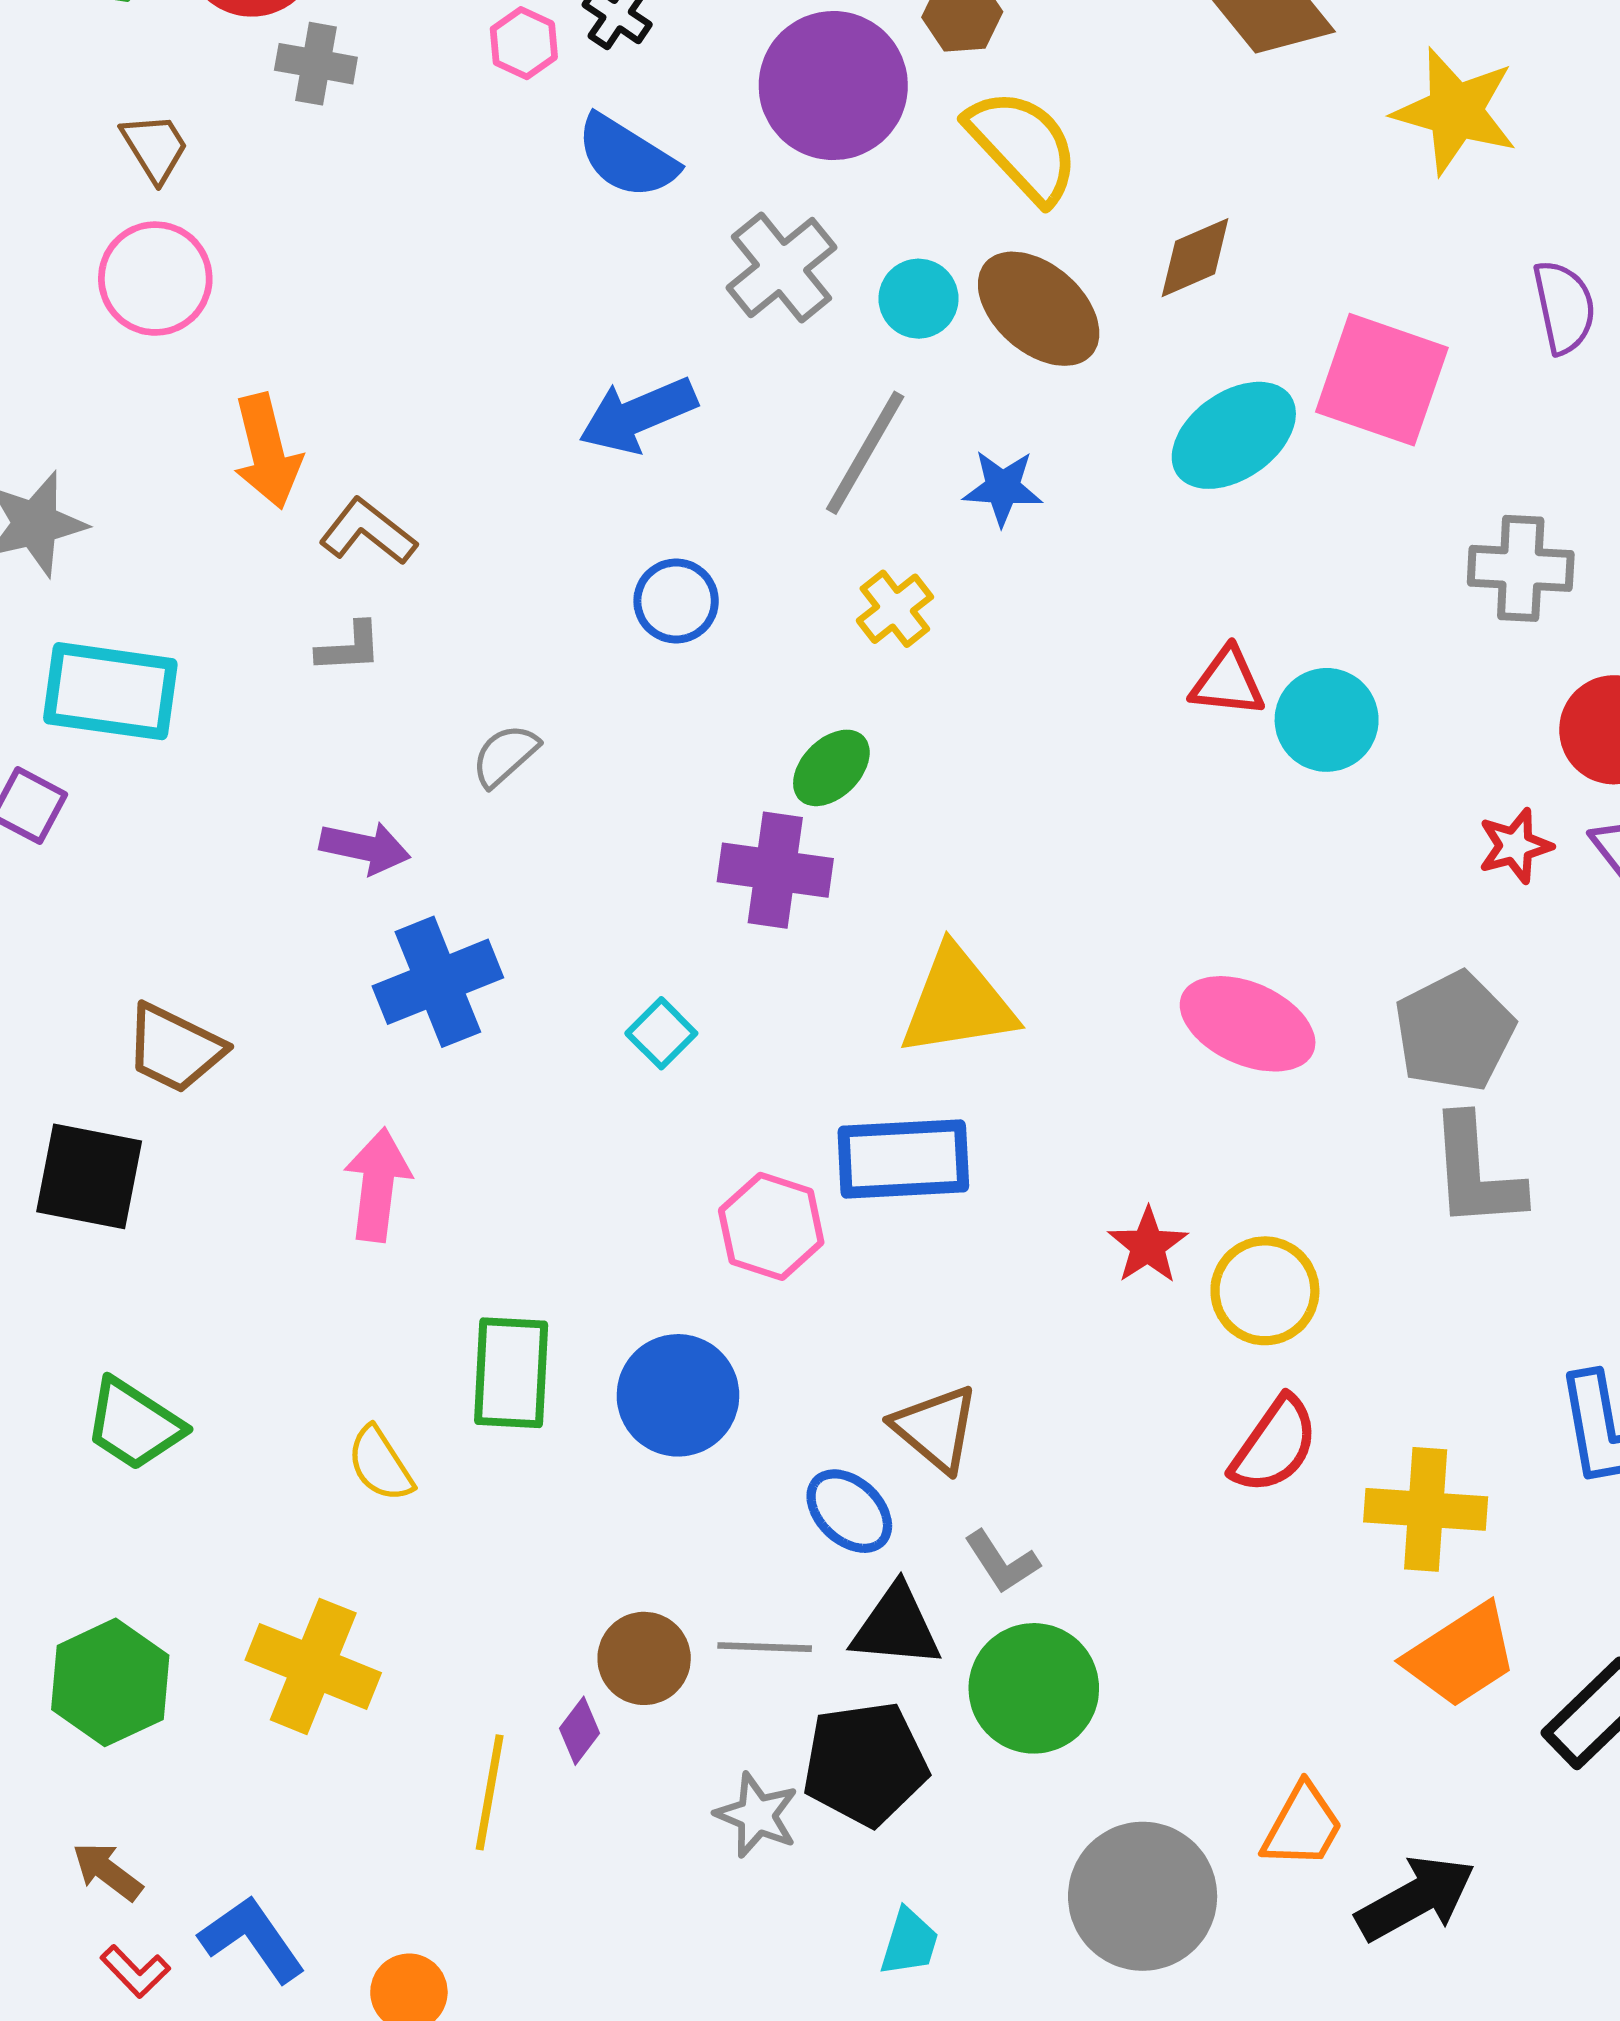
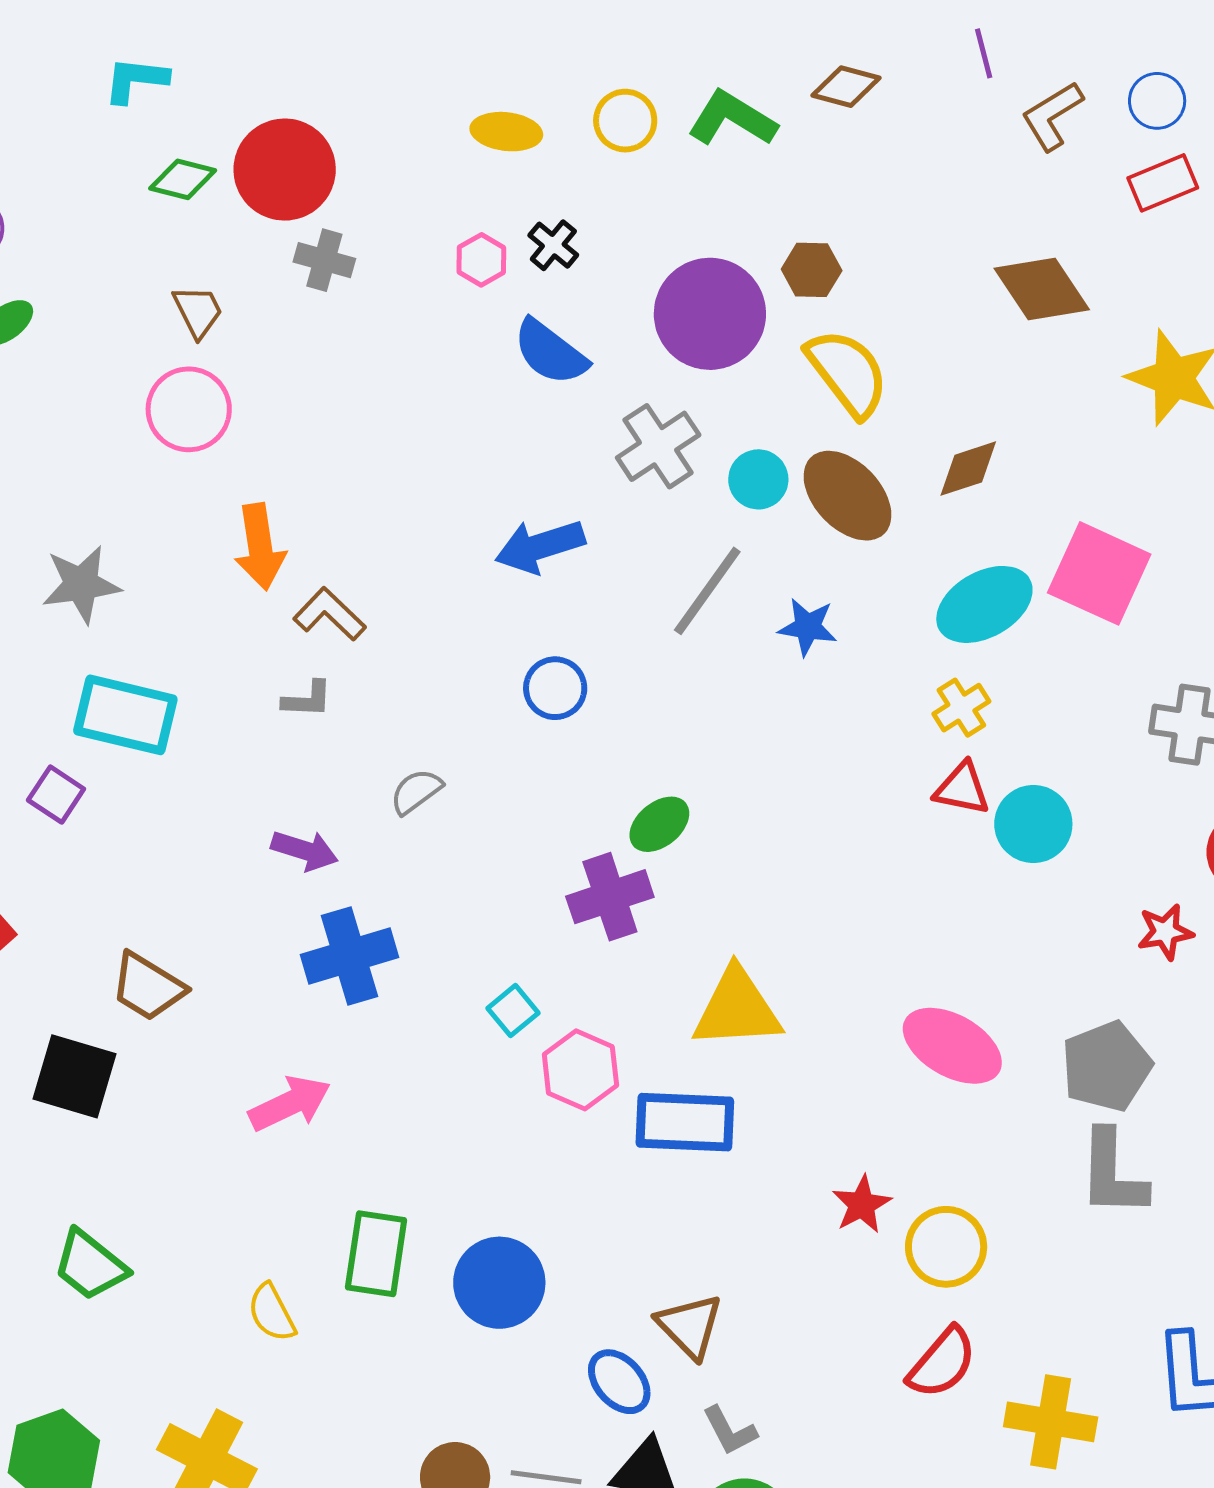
yellow cross: (895, 609) -> (961, 708), moved
purple cross: (775, 870) -> (610, 897), turned -32
pink arrow: (378, 1185) -> (290, 1104), turned 52
pink hexagon: (771, 1226) -> (580, 1070), moved

